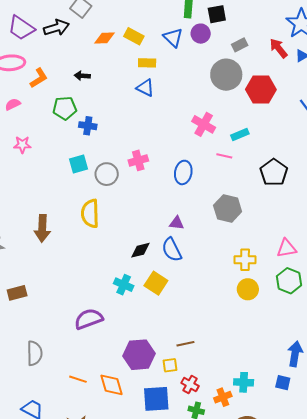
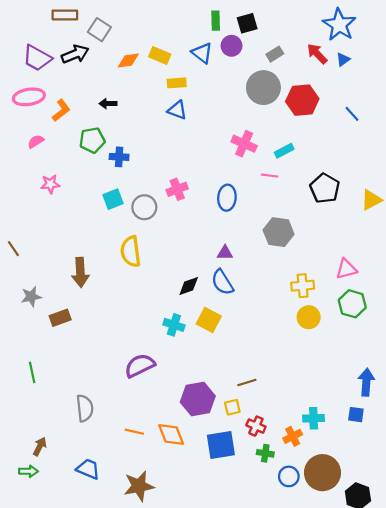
brown rectangle: (17, 293) -> (60, 318), moved

